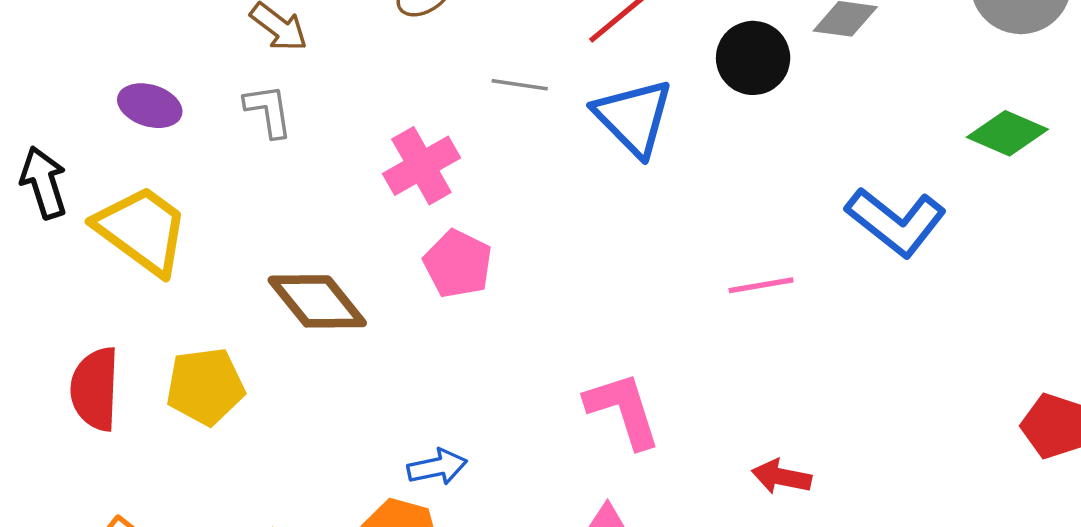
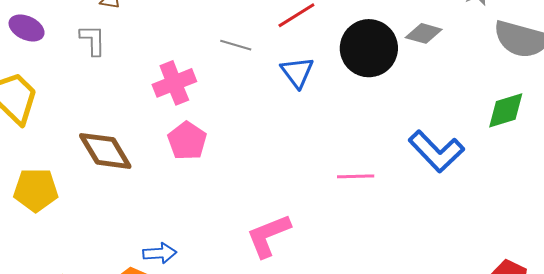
black circle: (753, 58) -> (369, 48), size x1.4
blue triangle: (634, 117) -> (297, 72), size x0.7
green diamond: (1007, 133) -> (506, 110), turned -48
pink L-shape: (623, 410) -> (268, 236), turned -102

